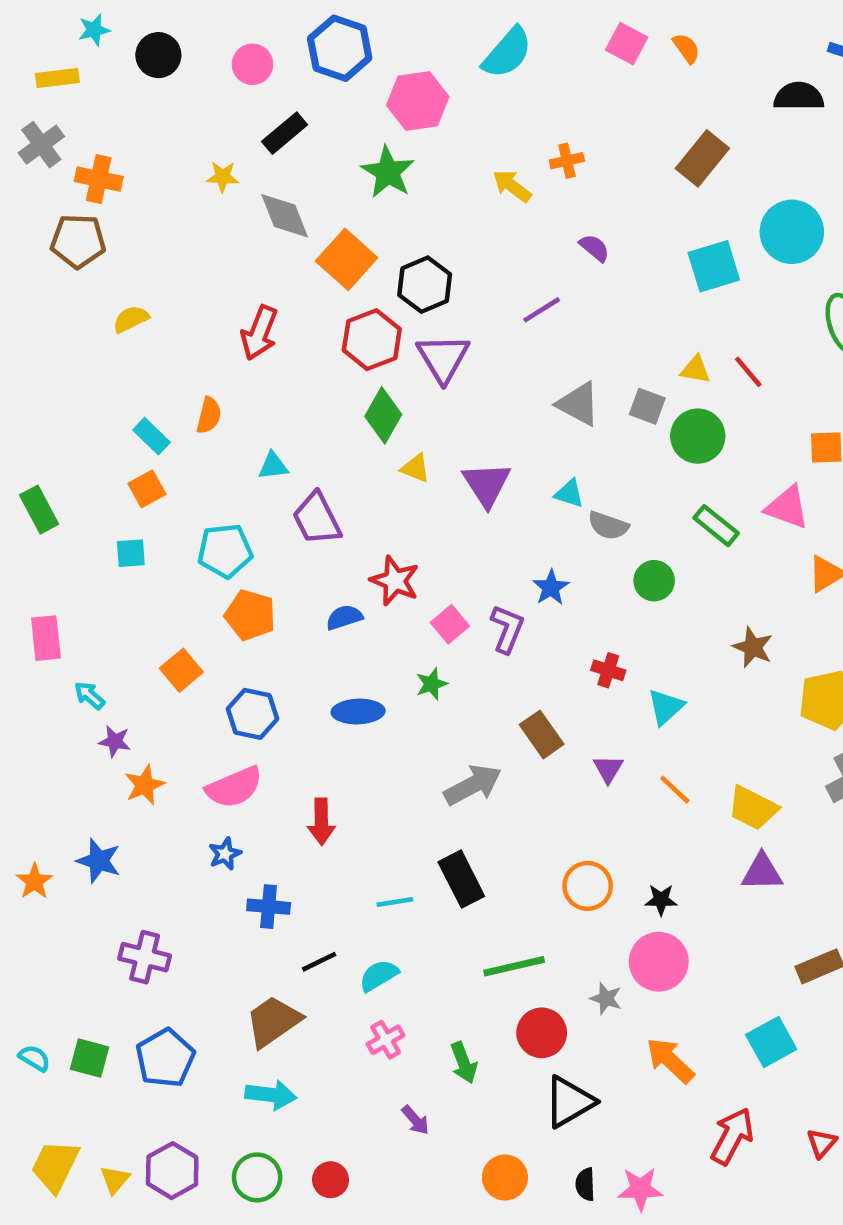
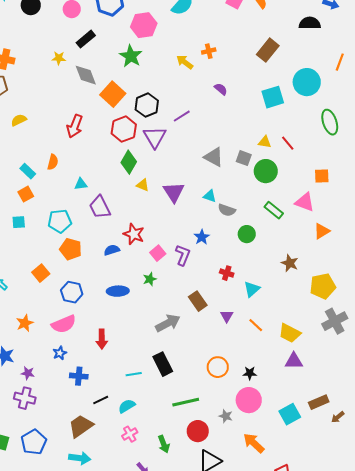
purple line: (542, 310) -> (182, 116), moved
purple star: (115, 741) -> (28, 373), moved
cyan square: (771, 1042) -> (290, 414), moved

